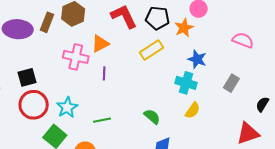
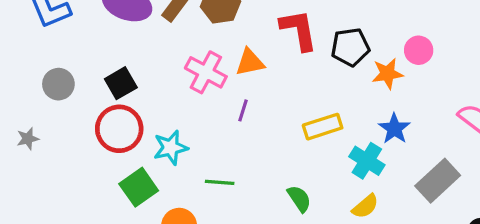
black pentagon: (157, 18) -> (350, 47), turned -30
yellow rectangle: (151, 50) -> (323, 127), moved
black square: (27, 77) -> (121, 83), turned -30
gray rectangle: (231, 83) -> (438, 181), size x1.5

